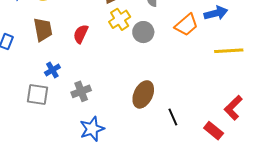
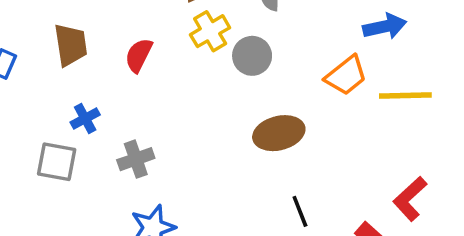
orange trapezoid: (186, 25) -> (346, 76), moved
brown ellipse: (143, 94) -> (279, 133), moved, turned 48

